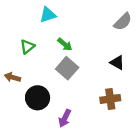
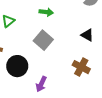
green arrow: (65, 44) -> (46, 12), moved, turned -32
brown cross: (110, 99) -> (81, 67), turned 36

